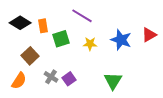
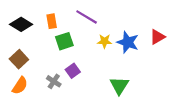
orange rectangle: (43, 26) -> (52, 21), moved
yellow star: (90, 44) -> (104, 41), moved
brown square: (30, 56) -> (19, 59), moved
purple square: (69, 79) -> (73, 71), moved

